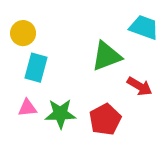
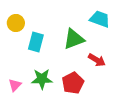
cyan rectangle: (36, 68) -> (36, 42), moved
pink triangle: (27, 108) -> (15, 85), moved, turned -40

